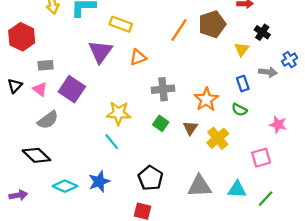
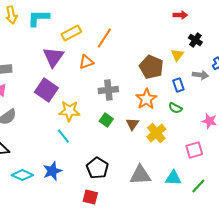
yellow rectangle: (121, 24) -> (71, 33), turned -48
brown pentagon: (212, 24) -> (151, 67), moved, turned -30
orange line: (179, 30) -> (104, 38), moved
purple square: (72, 89) -> (46, 90), moved

